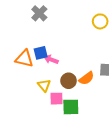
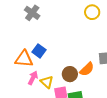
blue square: (41, 53) -> (39, 51), turned -32
pink arrow: (51, 60) -> (33, 78), moved, turned 104

